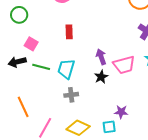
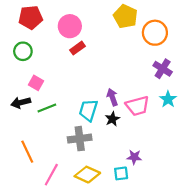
red rectangle: (69, 32) -> (77, 48), moved, turned 56
green line: (41, 67) -> (47, 108), turned -36
cyan trapezoid: (66, 69) -> (88, 110), moved
gray cross: (71, 95) -> (80, 139), size x1.5

